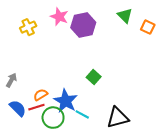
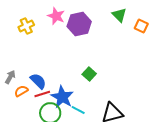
orange semicircle: (41, 95) -> (21, 91), moved
red line: (36, 107) -> (42, 94), moved
blue semicircle: (18, 108) -> (38, 81), moved

